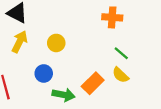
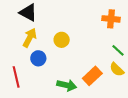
blue circle: (44, 73) -> (38, 58), moved

